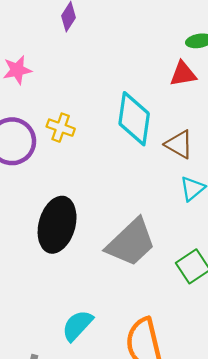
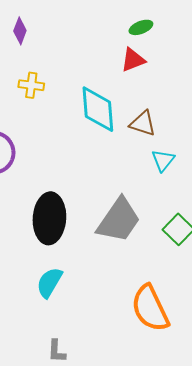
yellow cross: (61, 128) -> (31, 85), moved
cyan semicircle: (77, 325) -> (49, 282), moved

